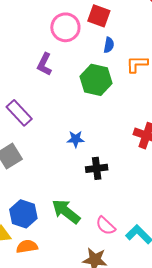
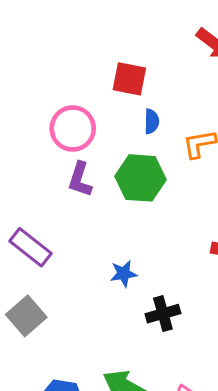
pink circle: (65, 27) -> (73, 128), moved
purple L-shape: (44, 64) -> (80, 179), moved

